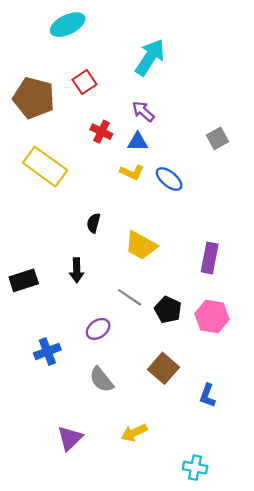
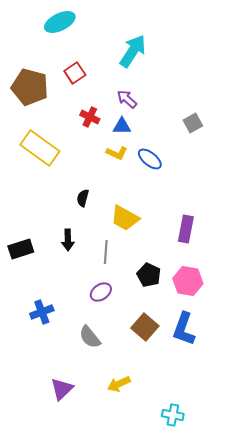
gray line: (130, 297) -> (106, 252), moved, turned 60
purple ellipse: (98, 329) -> (101, 292), moved
blue L-shape: (207, 395) -> (184, 329), moved, size x1.6

